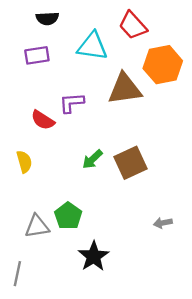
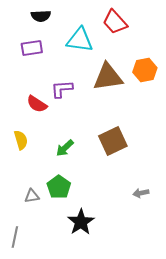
orange hexagon: (163, 65) -> (145, 70), moved, size x0.7
green arrow: (92, 159) -> (65, 148), moved
gray triangle: (37, 226) -> (32, 196), size x0.7

